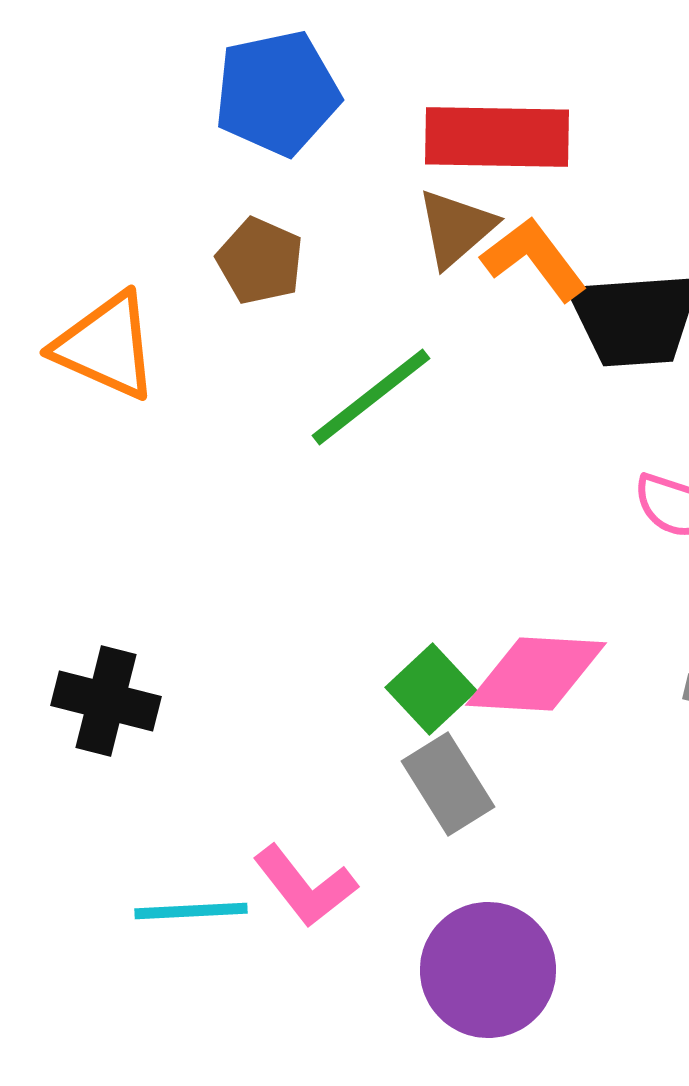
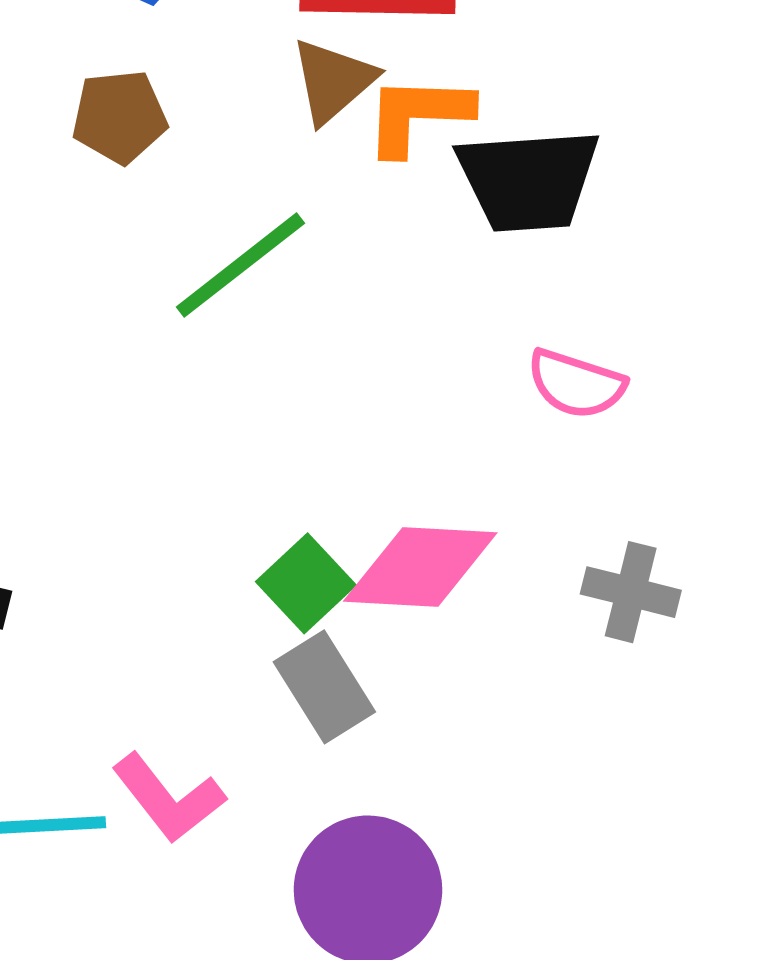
orange L-shape: (534, 259) -> (418, 115), turned -51
brown pentagon: (260, 261) -> (119, 117), turned -30

